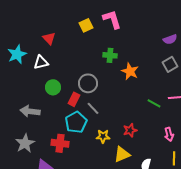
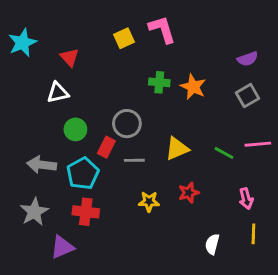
cyan star: (17, 54) -> (22, 43), moved
orange star: (130, 71) -> (193, 87), moved
gray line: (93, 108) -> (134, 160), turned -48
cyan pentagon: (76, 122) -> (83, 174), moved
yellow triangle: (122, 154) -> (177, 149), moved

